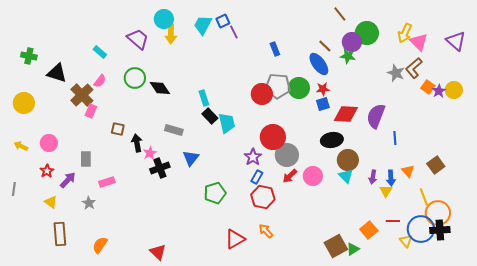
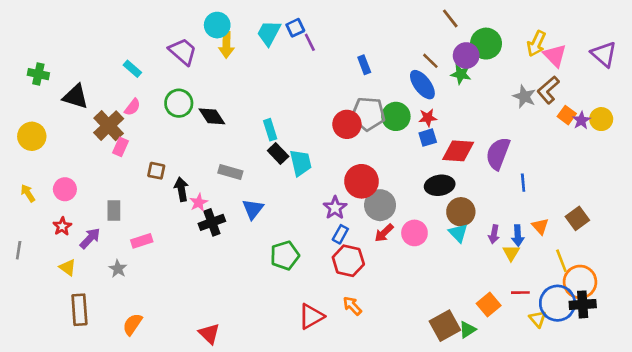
yellow arrow: (21, 146) -> (28, 193), turned 32

